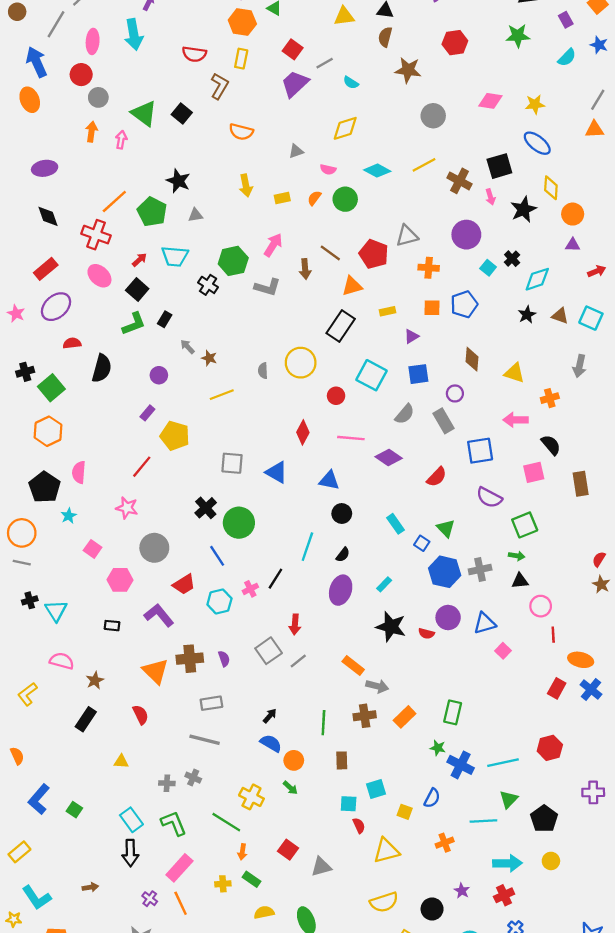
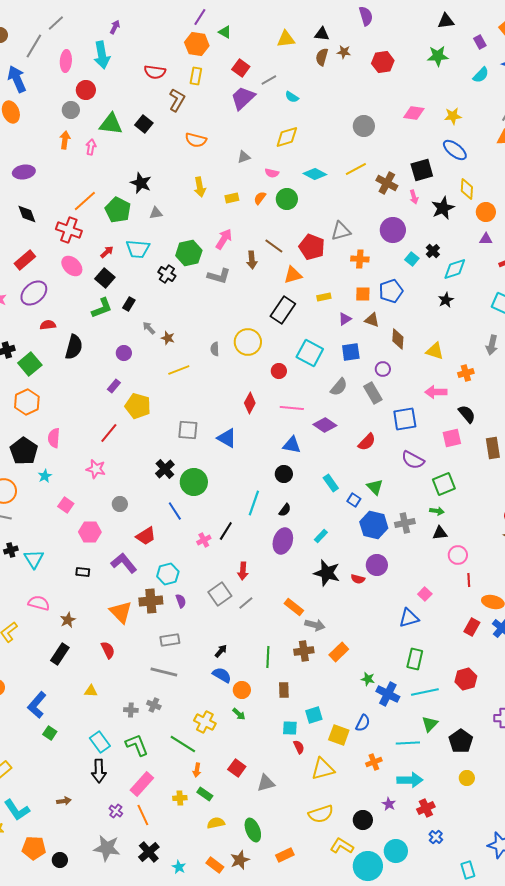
brown star: (408, 70) -> (344, 52), moved, size x0.6
red circle: (81, 75) -> (86, 90), moved
green triangle: (144, 113) -> (111, 124), turned -30
brown triangle: (560, 316) -> (372, 320), moved
blue triangle: (329, 480) -> (292, 445), moved
gray circle: (154, 548) -> (120, 504), size x0.6
cyan hexagon: (219, 602) -> (168, 574), moved
blue triangle: (485, 623) -> (409, 618), moved
green rectangle: (453, 712) -> (415, 659), moved
blue L-shape: (39, 799) -> (37, 705), moved
yellow square: (405, 812) -> (339, 735), size x1.5
cyan arrow: (507, 863) -> (410, 780), moved

